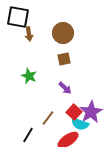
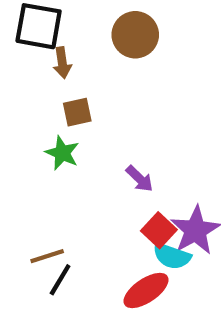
brown circle: (63, 33) -> (135, 35), moved
brown square: (64, 59) -> (77, 112), moved
brown line: (48, 118) -> (47, 256), moved, turned 35

